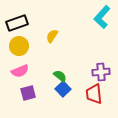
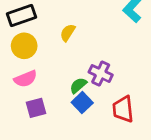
purple cross: (101, 72) -> (101, 74), moved, turned 30
green semicircle: (60, 76) -> (78, 85), turned -80

